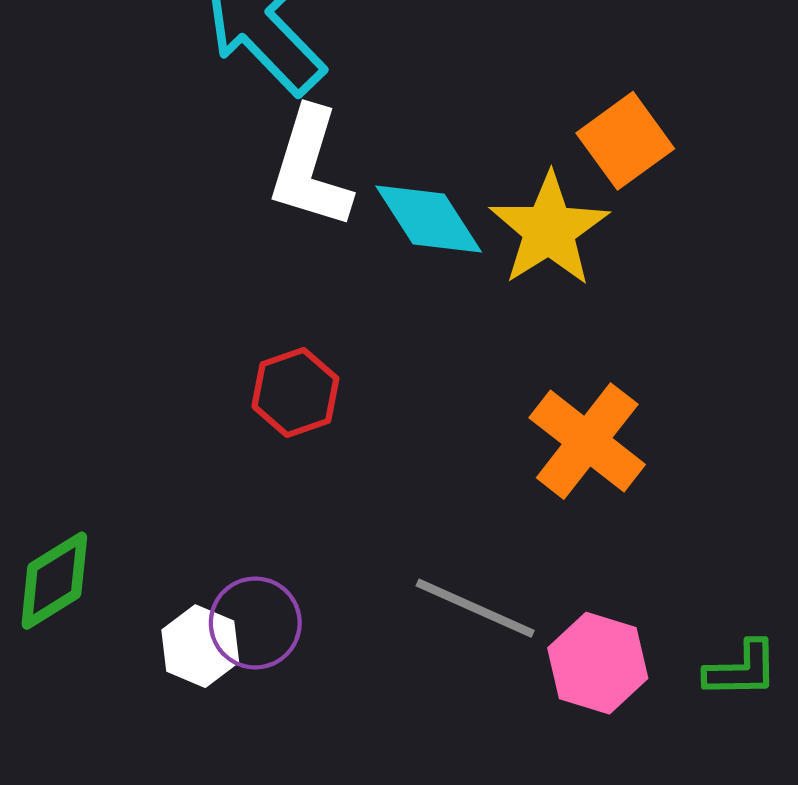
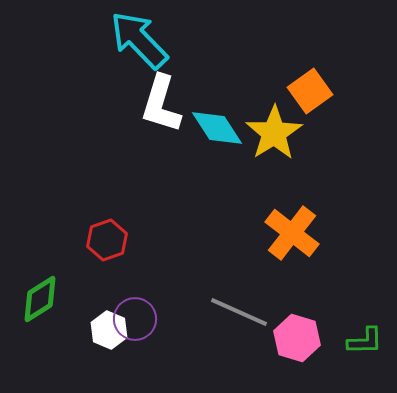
red hexagon: (295, 392) -> (107, 240), moved

